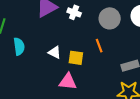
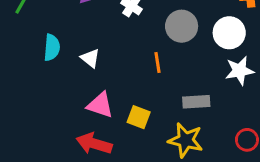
cyan semicircle: (19, 46) -> (52, 47), moved
yellow square: (76, 58) -> (139, 117), moved

